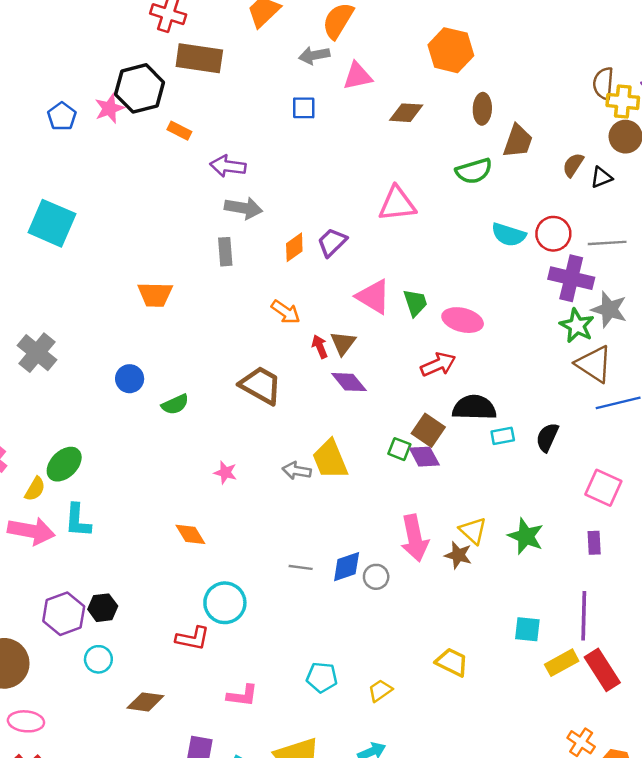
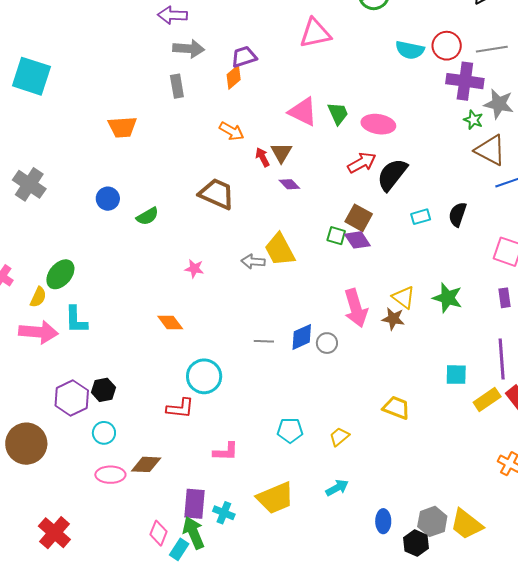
purple trapezoid: (332, 242) -> (244, 57), moved, turned 32
green star: (577, 326) -> (473, 120), size x0.7
purple diamond: (349, 382) -> (289, 184), size x0.7
black semicircle: (474, 408) -> (392, 175), moved, turned -48
pink ellipse: (26, 721) -> (110, 475), moved

